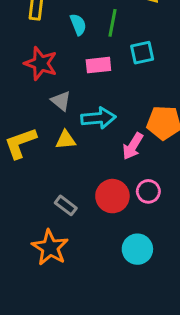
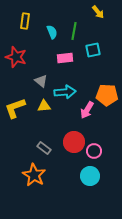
red star: (41, 63) -> (16, 57), moved
pink circle: (148, 191) -> (94, 151), moved

